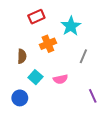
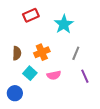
orange cross: (48, 44) -> (42, 52), moved
purple line: (93, 96) -> (85, 76), moved

